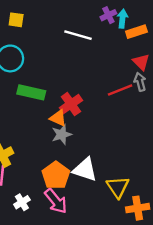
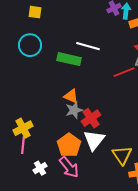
white line: (78, 35) -> (88, 46), moved
green rectangle: (31, 92) -> (69, 59), moved
red cross: (71, 104) -> (91, 118), moved
white triangle: (85, 170) -> (94, 140), turned 50

